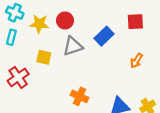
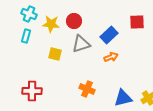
orange arrow: (136, 61) -> (111, 57), moved, turned -144
red cross: (18, 77) -> (32, 91), moved, turned 36

